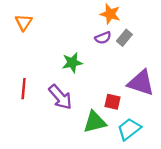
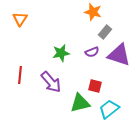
purple semicircle: (103, 38) -> (92, 52), moved
purple triangle: (141, 83) -> (119, 55), moved

